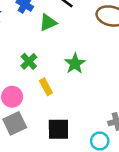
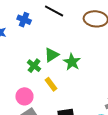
green triangle: (48, 22) -> (52, 55), moved

